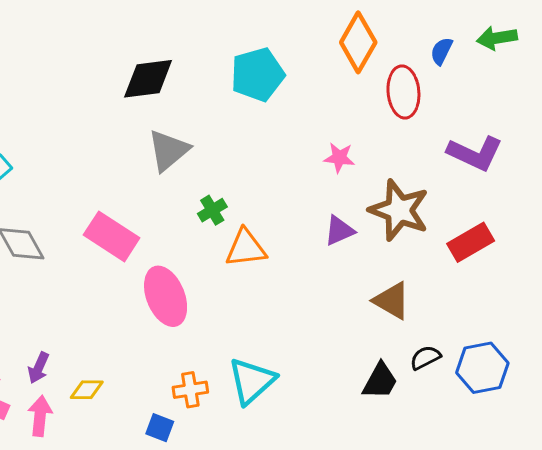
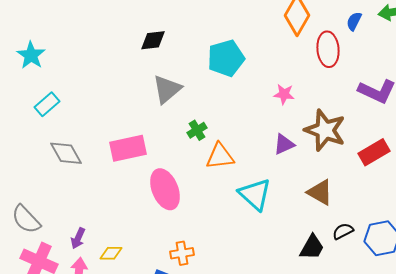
cyan pentagon: (258, 74) -> (226, 58), moved
black diamond: (148, 79) -> (153, 40), size x0.7
pink rectangle: (112, 236) -> (128, 148), turned -45
cyan triangle: (252, 381) -> (255, 194), moved, turned -36

